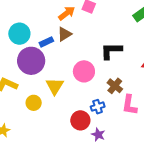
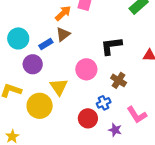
purple circle: (31, 61) -> (33, 64), size x0.7
yellow circle: (34, 103) -> (40, 106), size x1.6
pink L-shape: (130, 105) -> (137, 115), moved, turned -35
purple star: (98, 135) -> (115, 130), moved

